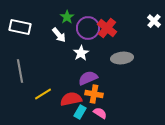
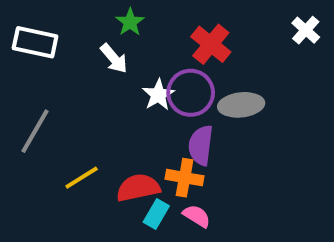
purple circle: (88, 28) -> (191, 93), moved
gray line: (20, 71) -> (35, 131), turned 40
purple semicircle: (88, 78) -> (201, 145), moved, turned -60

